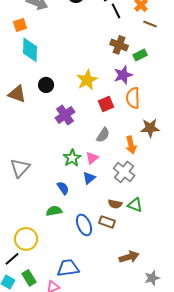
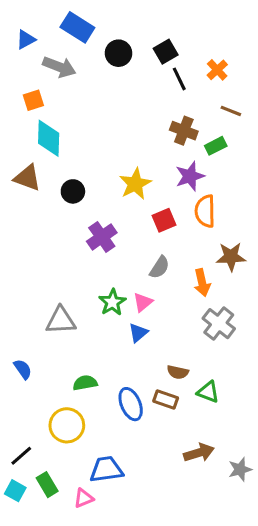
brown line: (150, 24) -> (231, 111), moved
brown triangle: (17, 94) -> (27, 178), moved
gray triangle: (20, 168) -> (61, 321), moved, turned 45
gray cross: (124, 172) -> (219, 324), moved
blue semicircle: (63, 188) -> (23, 369), moved
green triangle: (135, 205) -> (208, 392), moved
yellow circle: (26, 239) -> (67, 425), moved
gray star: (152, 278) -> (240, 469), moved

